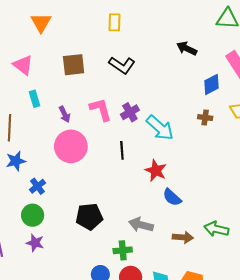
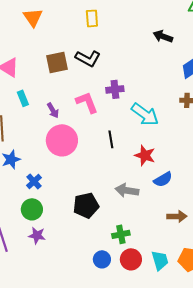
orange triangle: (41, 23) -> (33, 17), moved
black L-shape: (122, 65) -> (88, 58), moved
purple cross: (130, 112) -> (115, 89), moved, turned 30
blue semicircle: (172, 197) -> (163, 179), turned -66
gray arrow: (141, 225) -> (127, 190), moved

